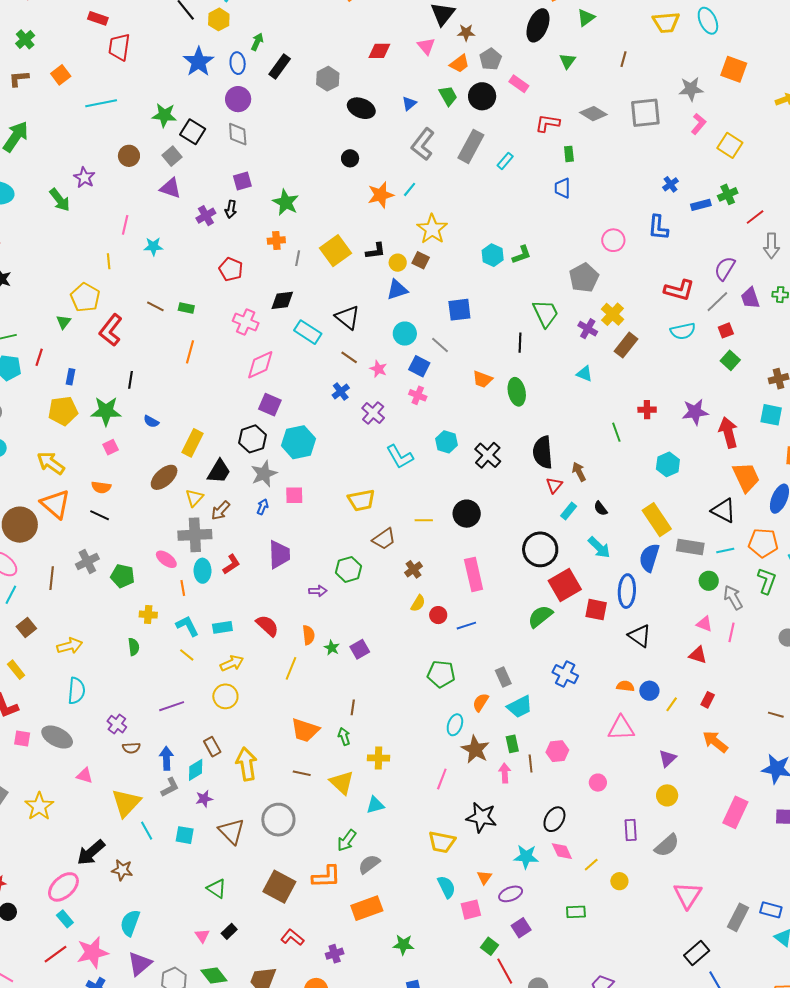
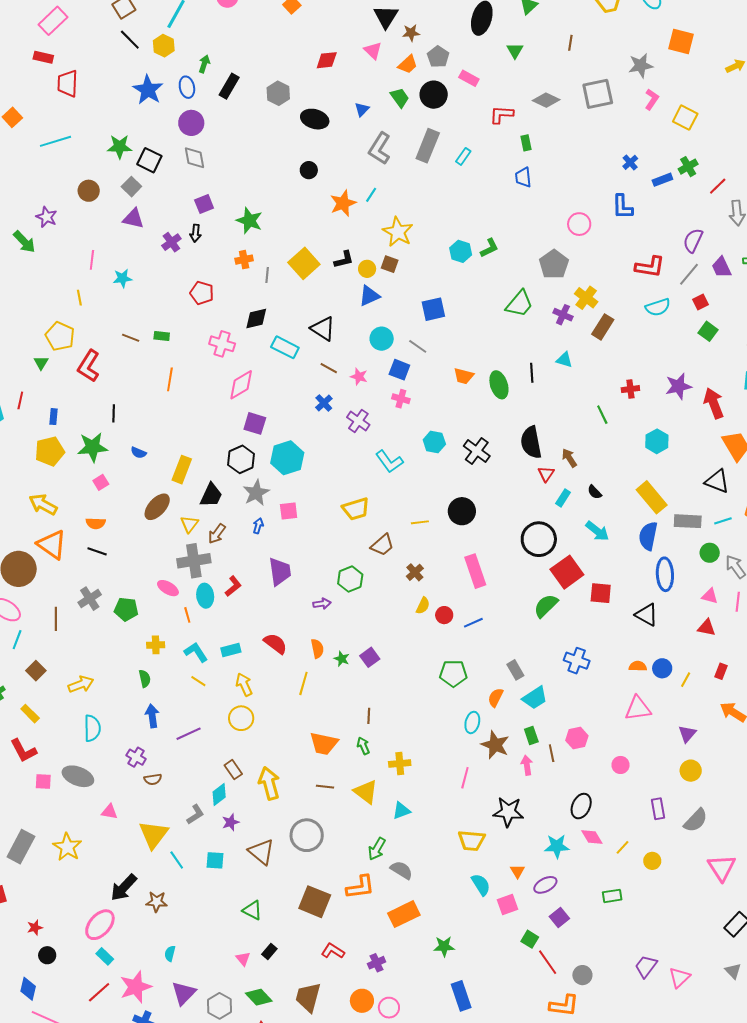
green trapezoid: (546, 313) -> (519, 304), turned 72
black line: (520, 343) -> (532, 373), moved
blue ellipse: (627, 591) -> (665, 574), moved
yellow arrow: (232, 663) -> (244, 685), turned -85
blue arrow: (166, 758) -> (152, 716), moved
gray semicircle: (369, 864) -> (402, 870), turned 75
cyan semicircle: (130, 923) -> (170, 953), size x0.6

